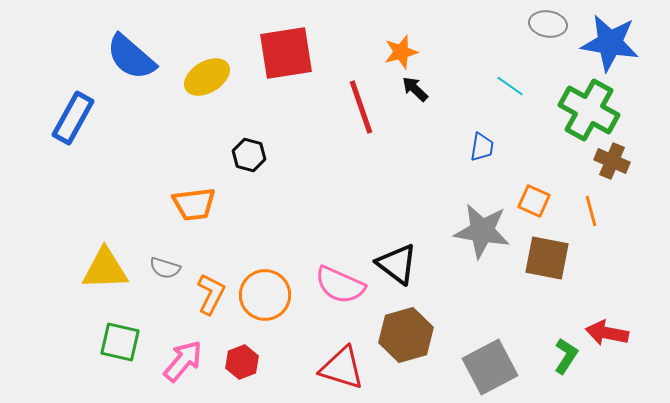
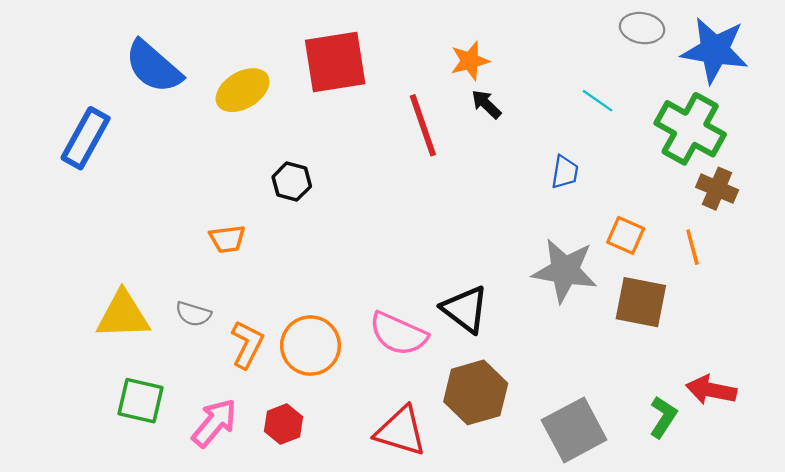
orange trapezoid: (194, 204) -> (227, 239), size x0.7

